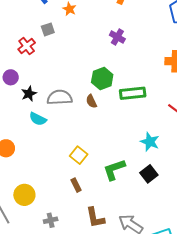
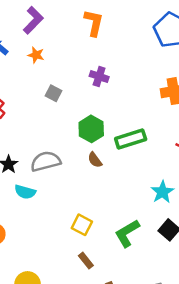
gray square: (48, 29) -> (53, 93), moved, turned -32
brown semicircle: (91, 101) -> (95, 160), moved
cyan star: (150, 142) -> (162, 192), turned 30

